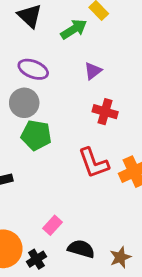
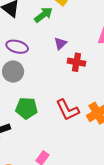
red cross: (105, 112) -> (77, 62), moved
green pentagon: (36, 135) -> (27, 108), moved

